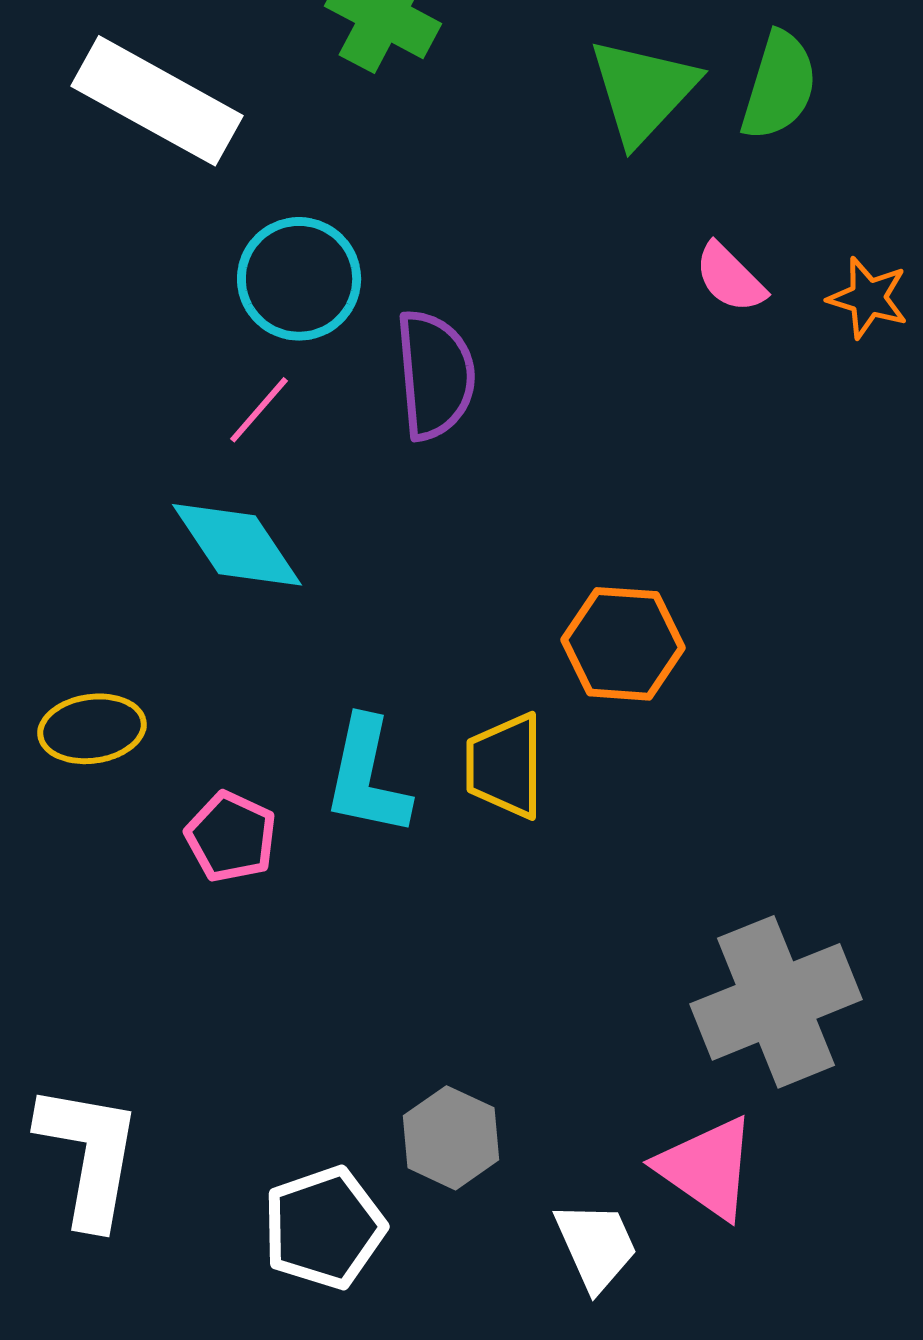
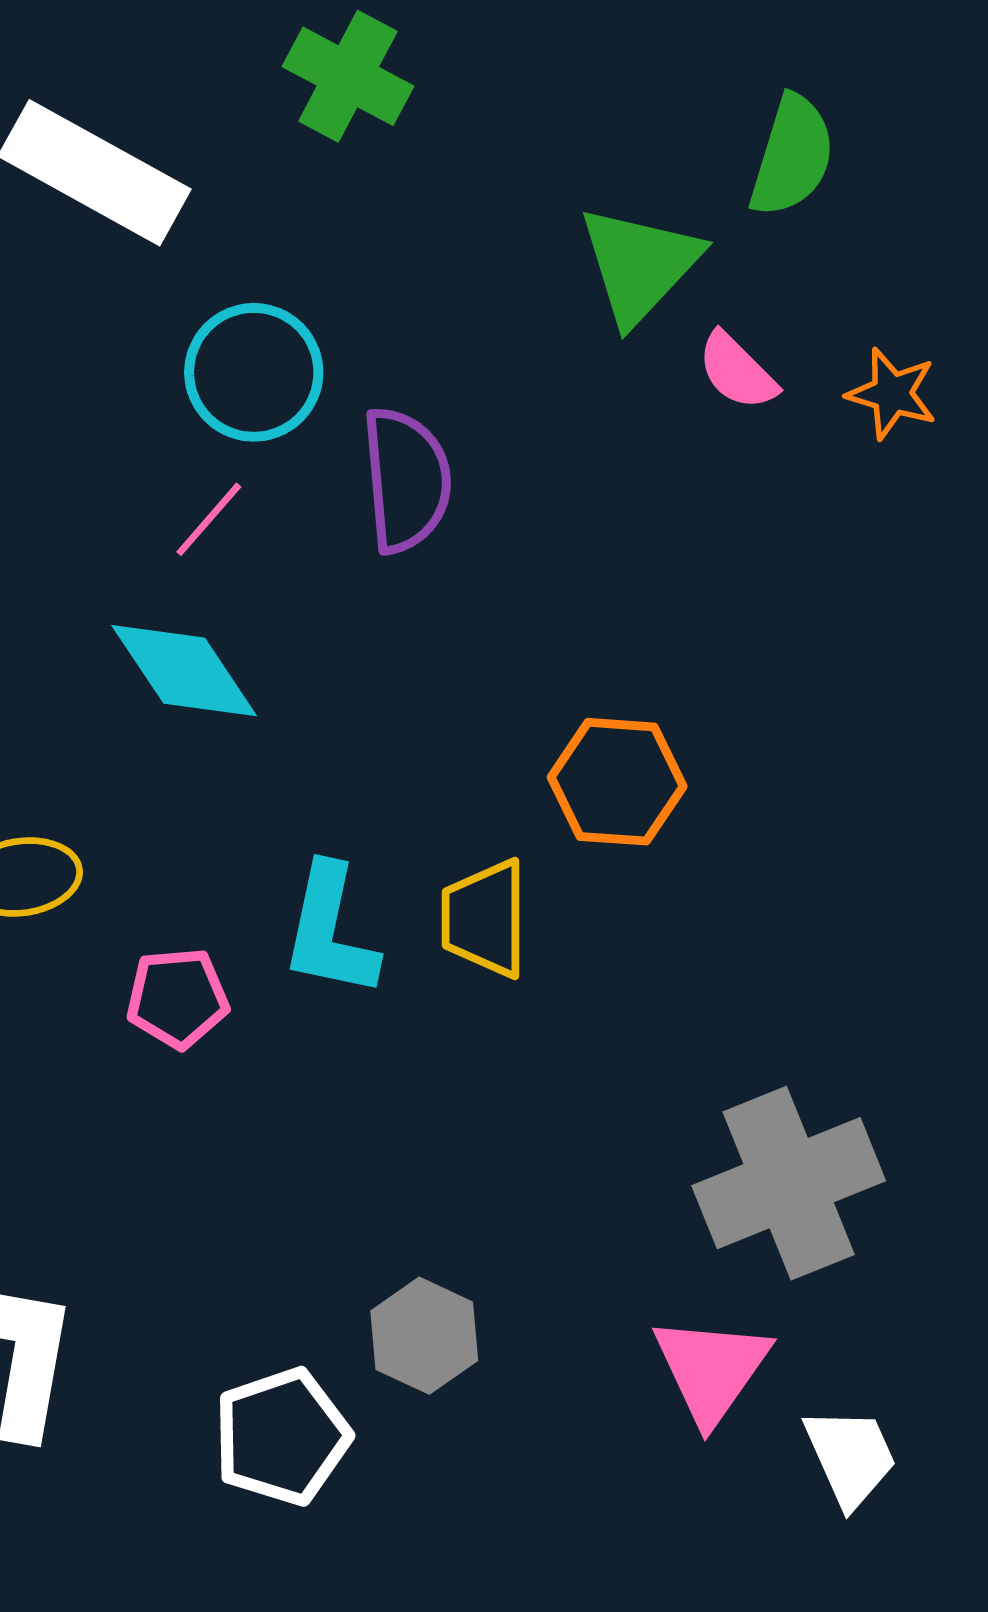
green triangle: (643, 91) -> (640, 265), moved
pink pentagon: (231, 837) -> (177, 998), turned -30
pink triangle: (707, 1168) -> (711, 1369), turned 30
white trapezoid: (596, 1246) -> (850, 1457), moved

